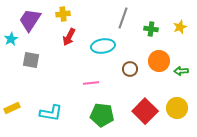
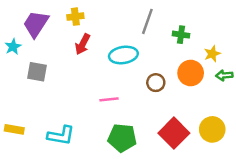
yellow star: (180, 27) -> (212, 54), moved
green arrow: (181, 71) -> (224, 75), moved
yellow rectangle: (12, 108) -> (14, 129), turned 35

